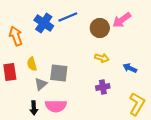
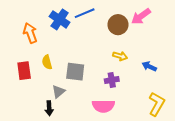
gray triangle: (41, 84) -> (58, 91), moved
purple cross: (103, 87) -> (112, 80), moved
pink semicircle: (56, 106) -> (103, 106), moved

